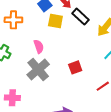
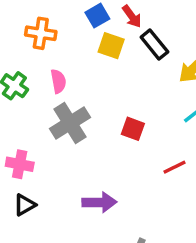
pink semicircle: (39, 47) -> (58, 81), moved
red square: (75, 67) -> (133, 129), turned 32

